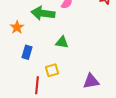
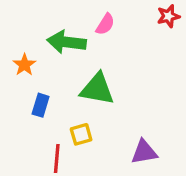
green triangle: (62, 42) -> (97, 89), size x1.6

